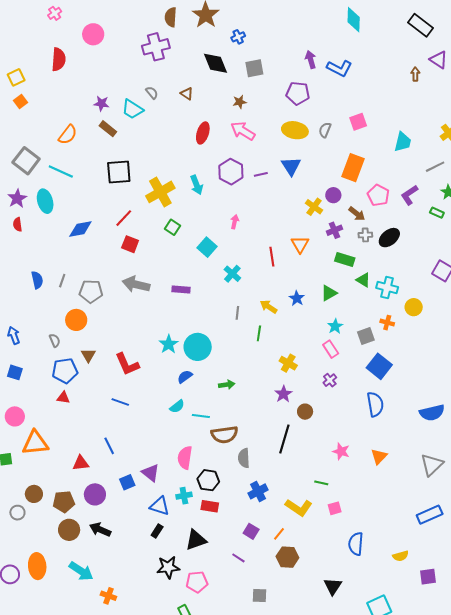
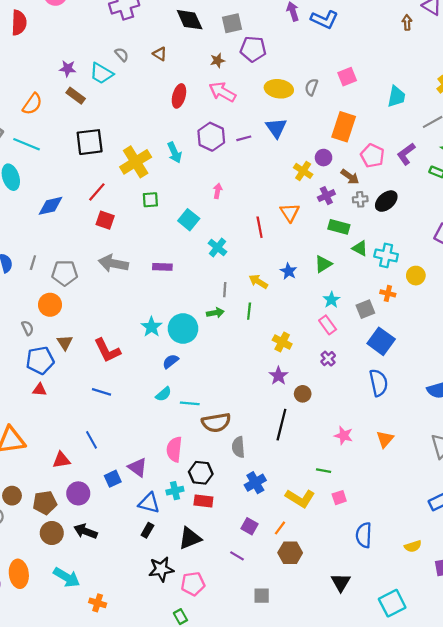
purple pentagon: (298, 93) -> (253, 49), moved
green square: (172, 227) -> (150, 200), turned -35
green arrow: (227, 385) -> (215, 313), moved

